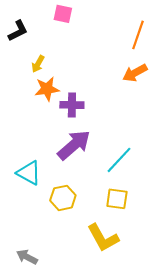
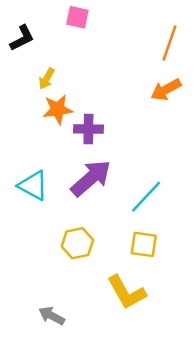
cyan triangle: (29, 173) -> (33, 186), moved
gray arrow: (27, 257) -> (52, 316), moved

